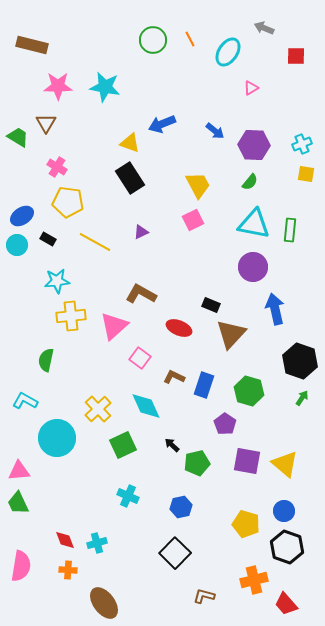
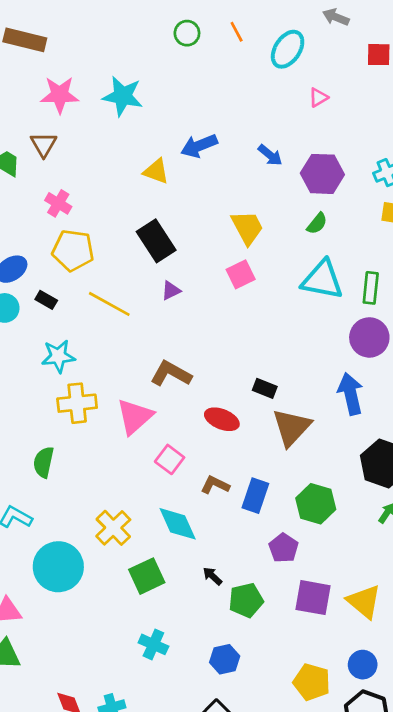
green circle: (153, 40) -> (187, 33), size x0.7
black rectangle: (130, 178) -> (156, 241), moved
purple circle: (253, 267) -> (369, 337), moved

